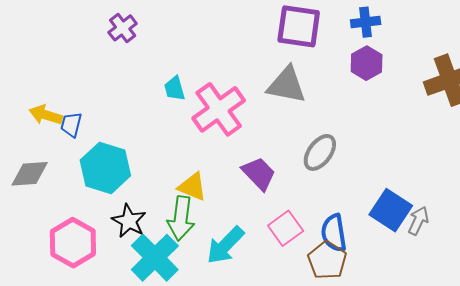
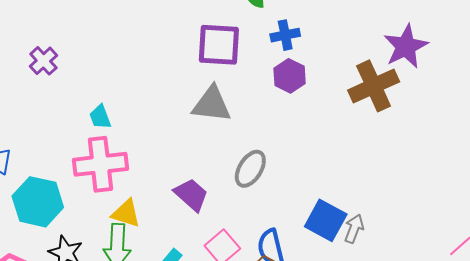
pink cross: (219, 109) -> (100, 164), moved, turned 34

